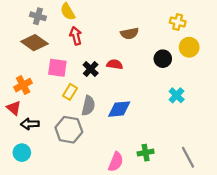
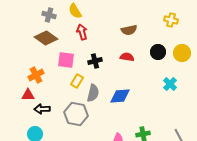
yellow circle: (189, 47) -> (182, 53), moved
red semicircle: (115, 64) -> (127, 57), moved
black cross: (91, 69) -> (95, 61), turned 32
red triangle: (14, 108) -> (28, 95), turned -40

